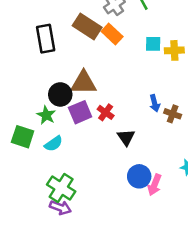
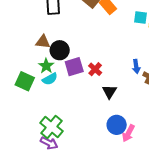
brown triangle: (84, 83) -> (43, 42), moved, size x0.7
cyan semicircle: (54, 144) -> (50, 79), moved

